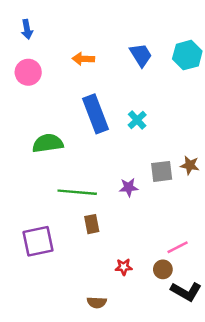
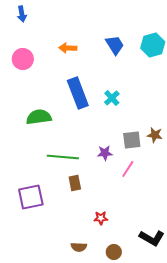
blue arrow: (27, 29) -> (22, 14), moved
pink line: (178, 247) -> (128, 169), moved, turned -30
brown circle: (163, 269) -> (114, 252), moved

